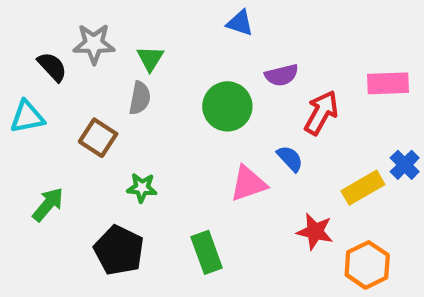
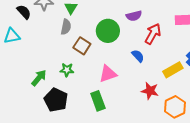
brown square: (98, 138) -> (82, 46), moved
pink triangle: (248, 184) -> (108, 74), moved
green arrow: (48, 204) -> (39, 78), moved

